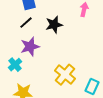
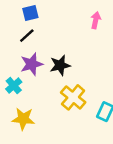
black star: (54, 25) -> (60, 65), moved

